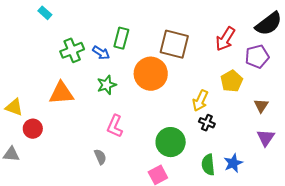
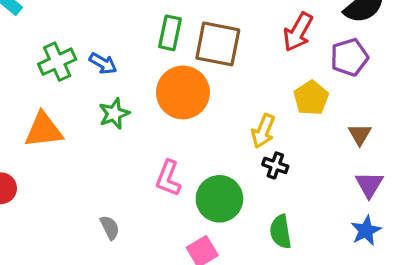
green rectangle: (121, 38) -> (170, 33), moved
pink L-shape: (115, 126) -> (168, 178), moved
blue star: (233, 163) -> (366, 231), moved

